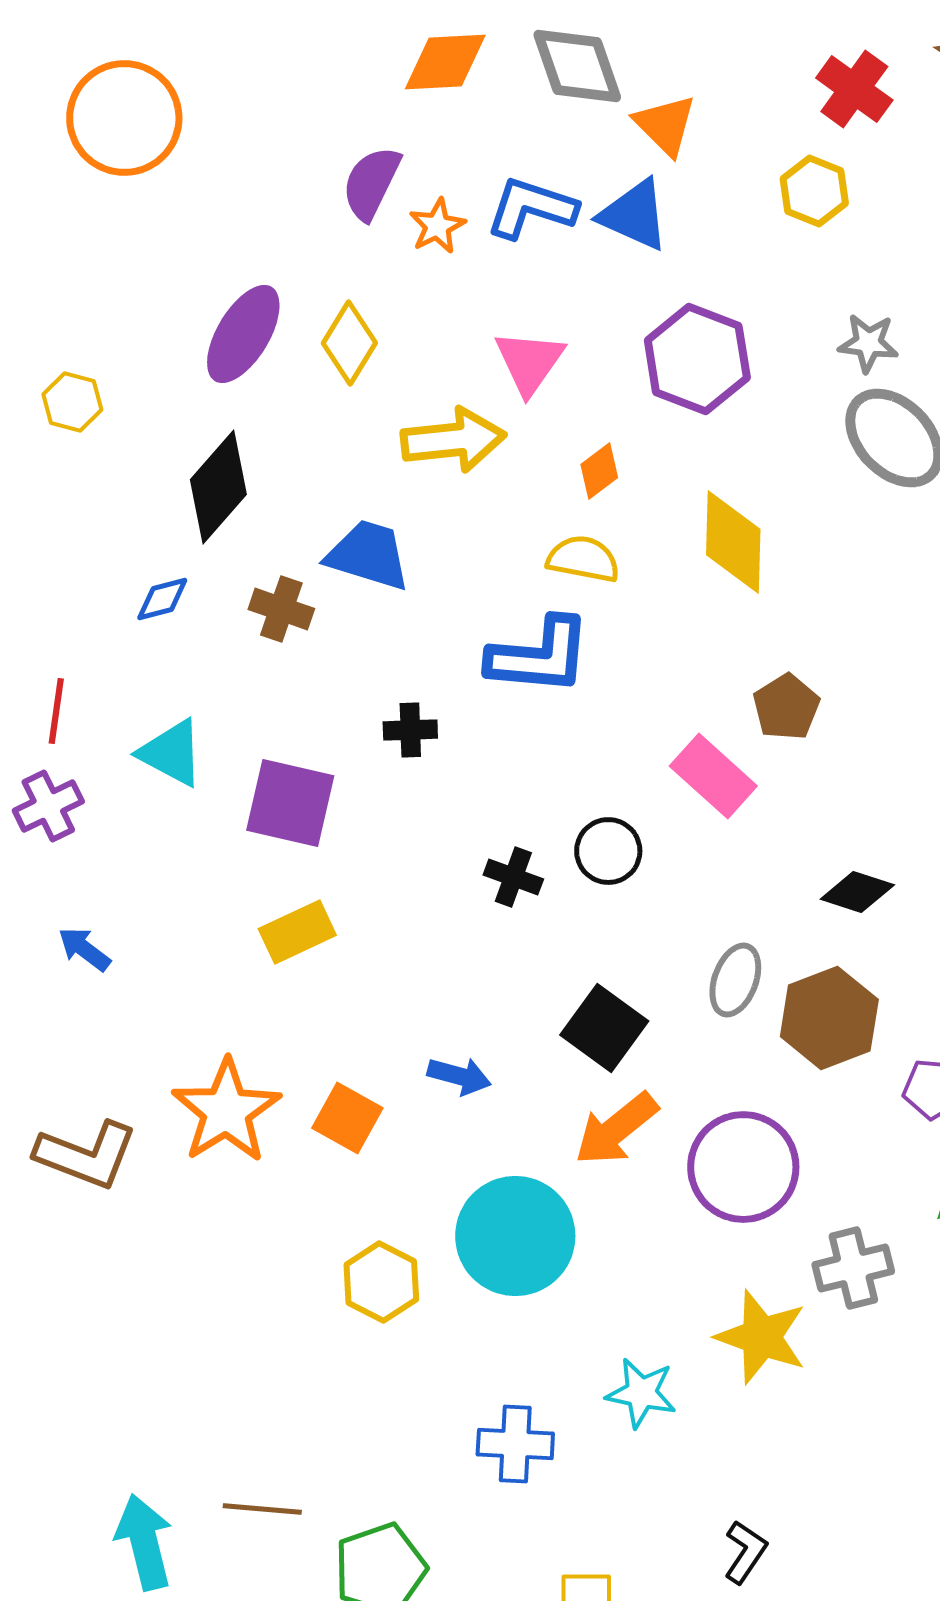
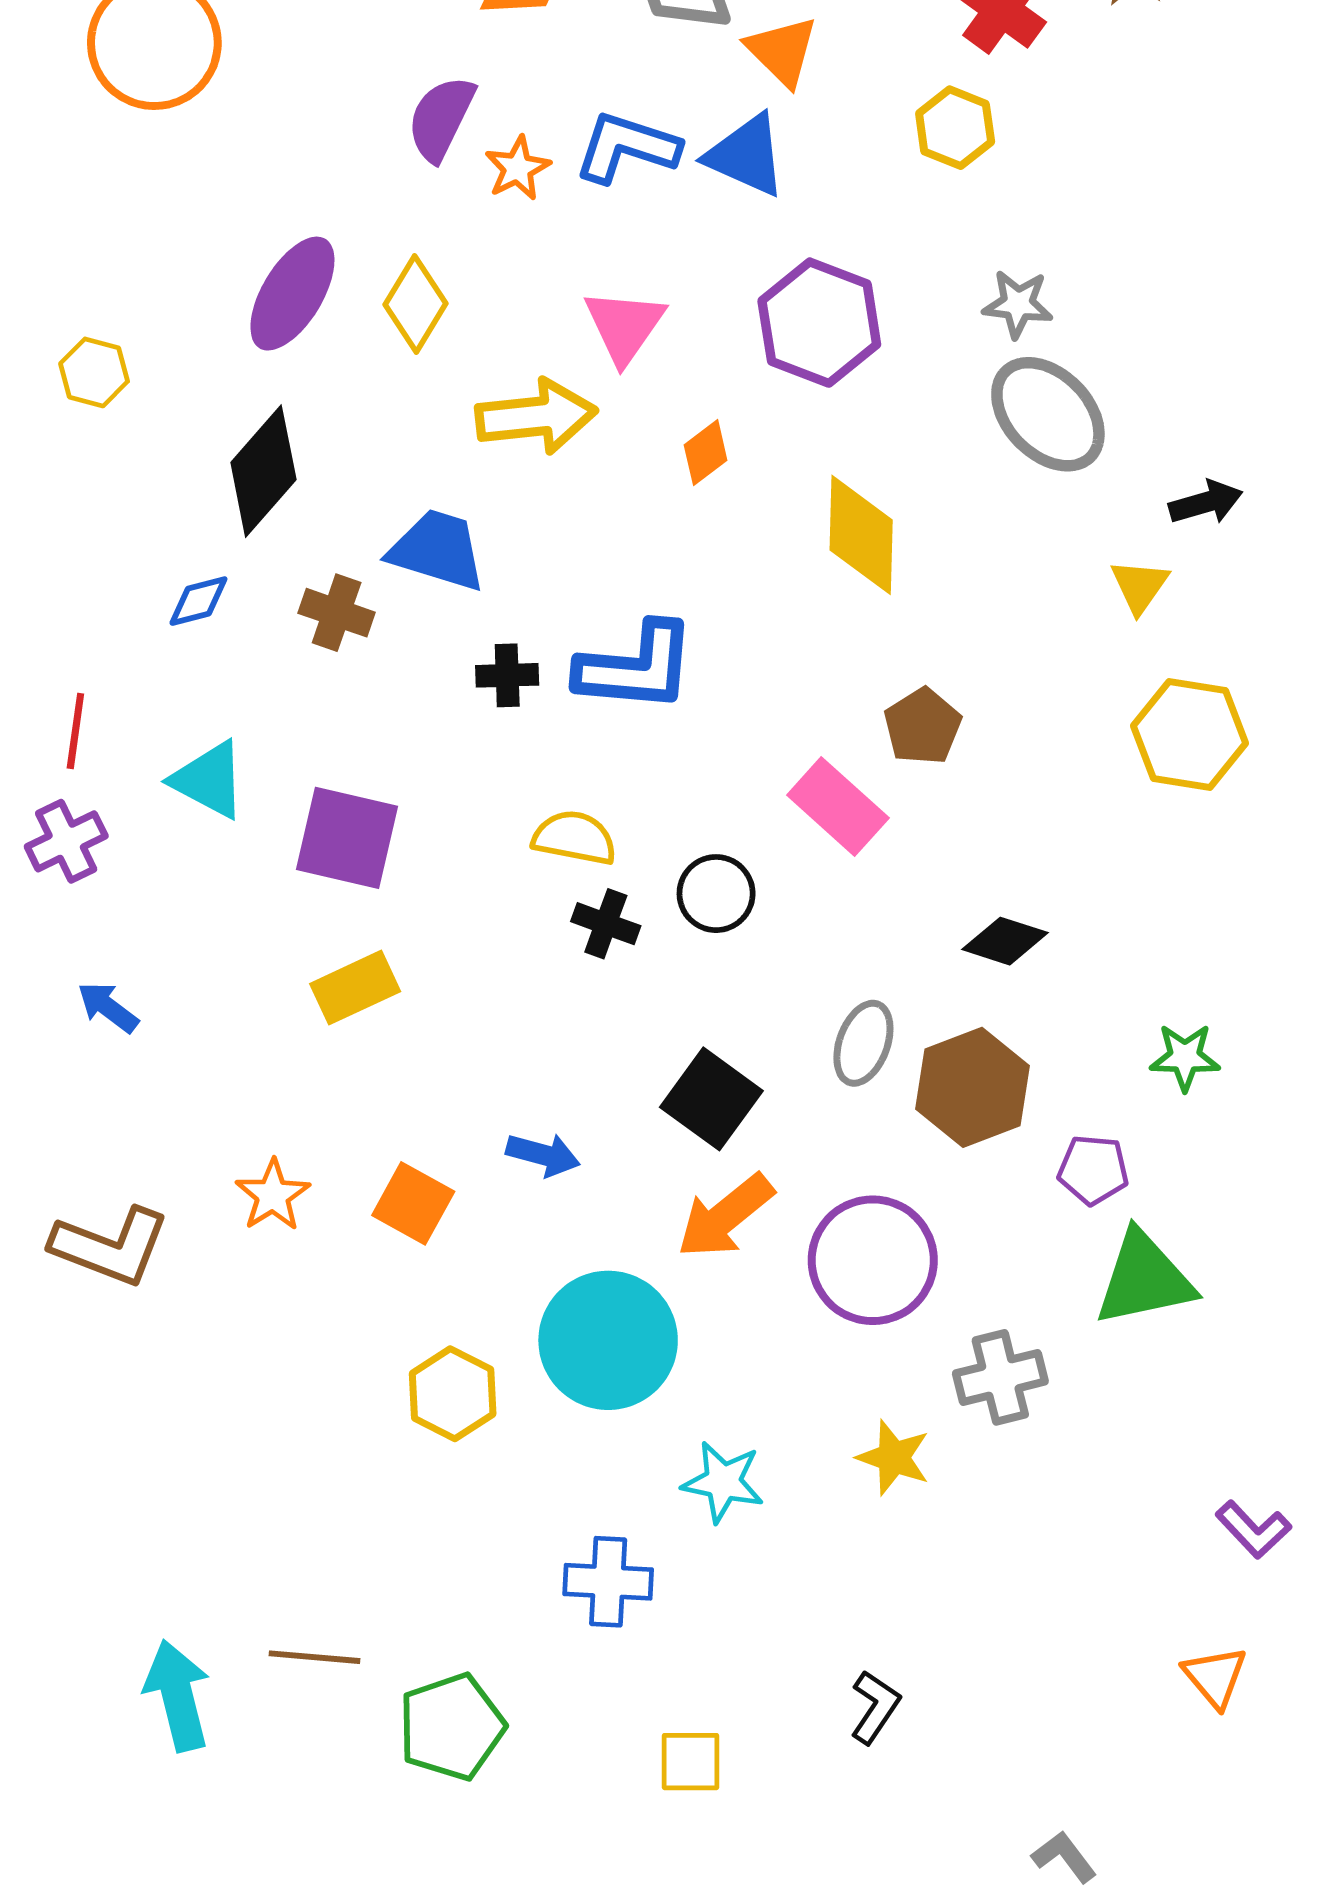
yellow semicircle: (583, 559) -> (574, 838), moved
black cross: (410, 730) -> (507, 675), moved
orange star: (226, 1111) -> (273, 1195), size x0.6
yellow star: (761, 1337) -> (894, 1458), size x0.7
cyan star: (641, 1393) -> (723, 1482), moved

